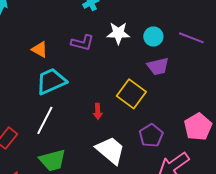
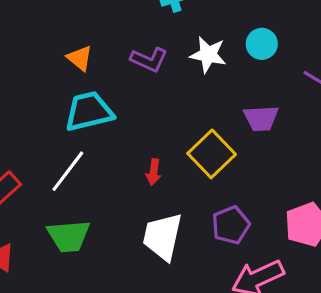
cyan circle: (153, 37) -> (262, 44), moved
white trapezoid: (110, 150) -> (162, 237), turned -128

